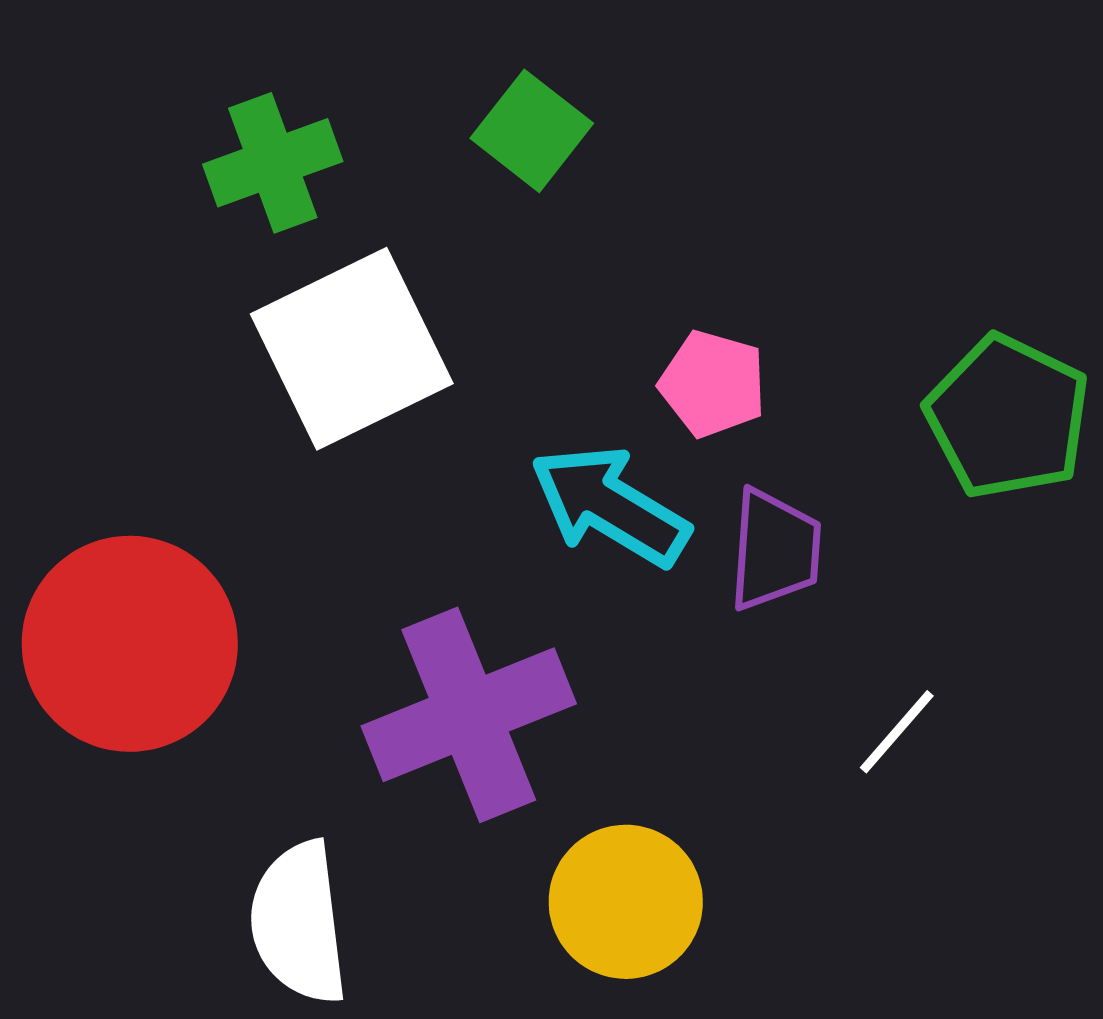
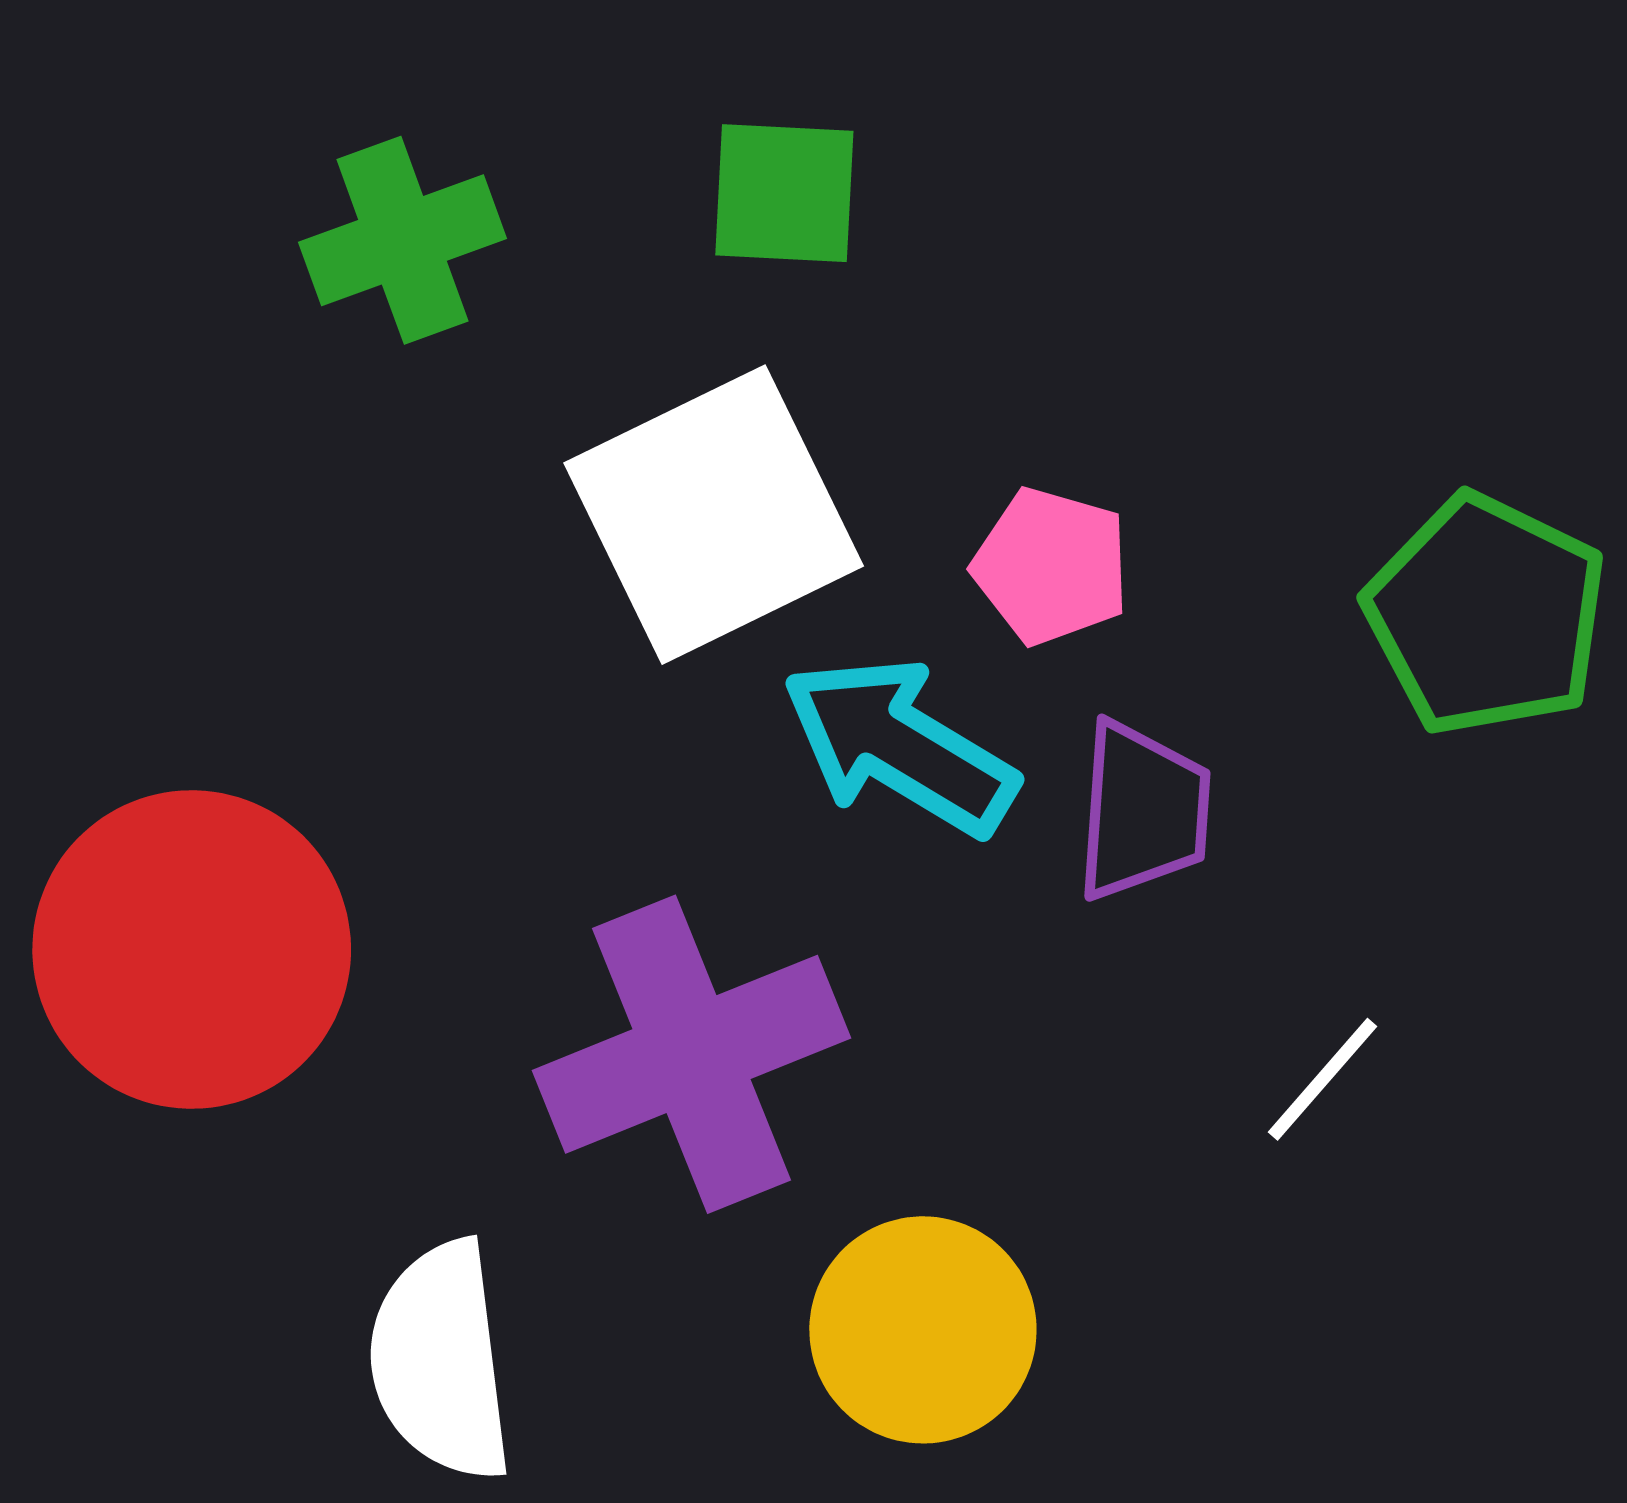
green square: (532, 131) -> (784, 193), turned -35
white square: (352, 349) -> (714, 515), moved

